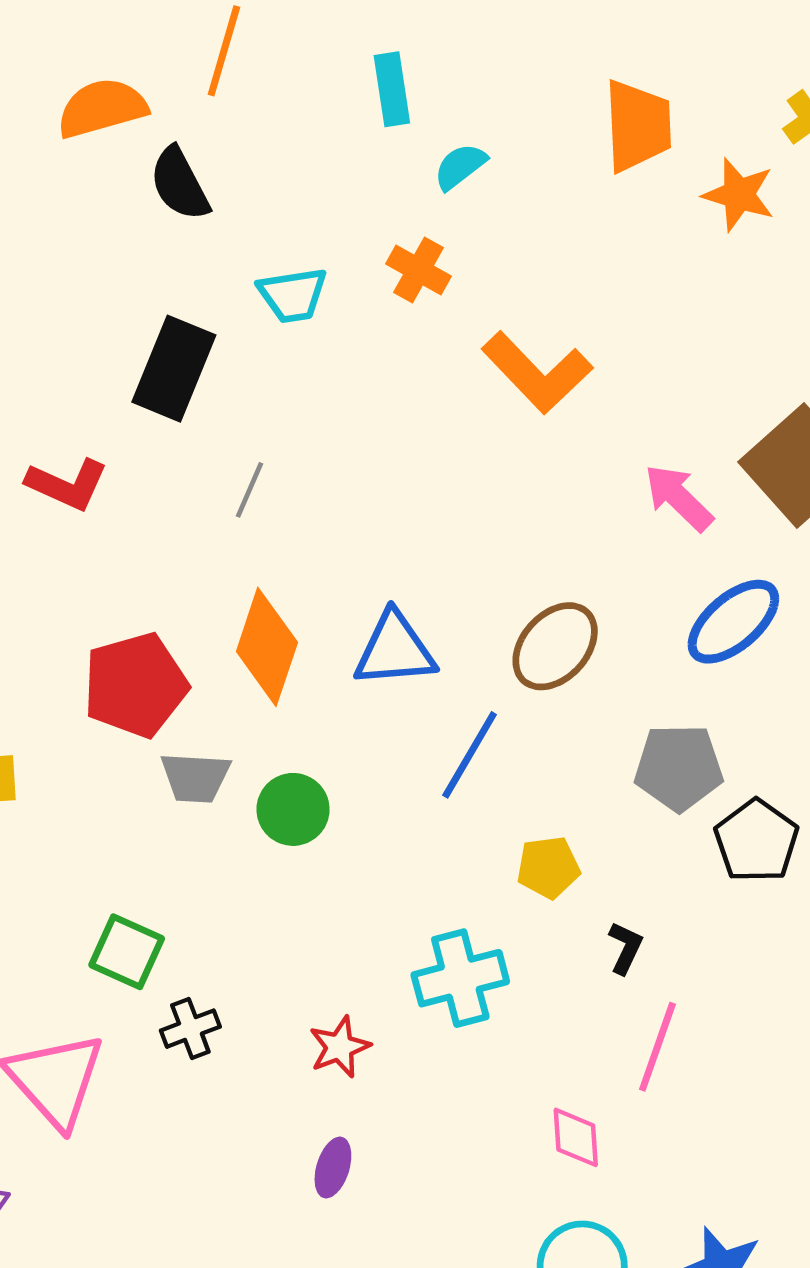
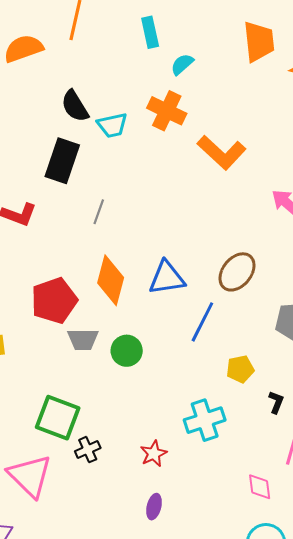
black semicircle: (180, 184) -> (75, 106), moved
orange cross: (419, 270) -> (167, 111), size x1.4
green square: (127, 952) -> (58, 418), size x1.4

